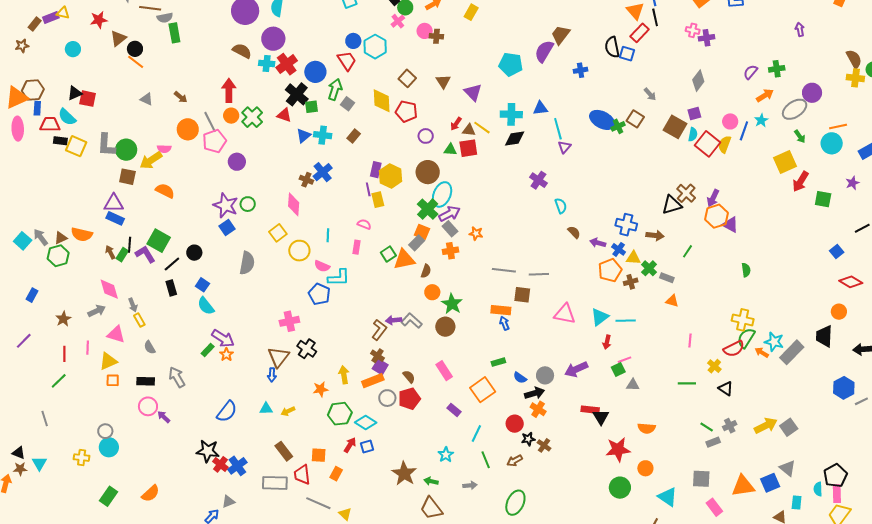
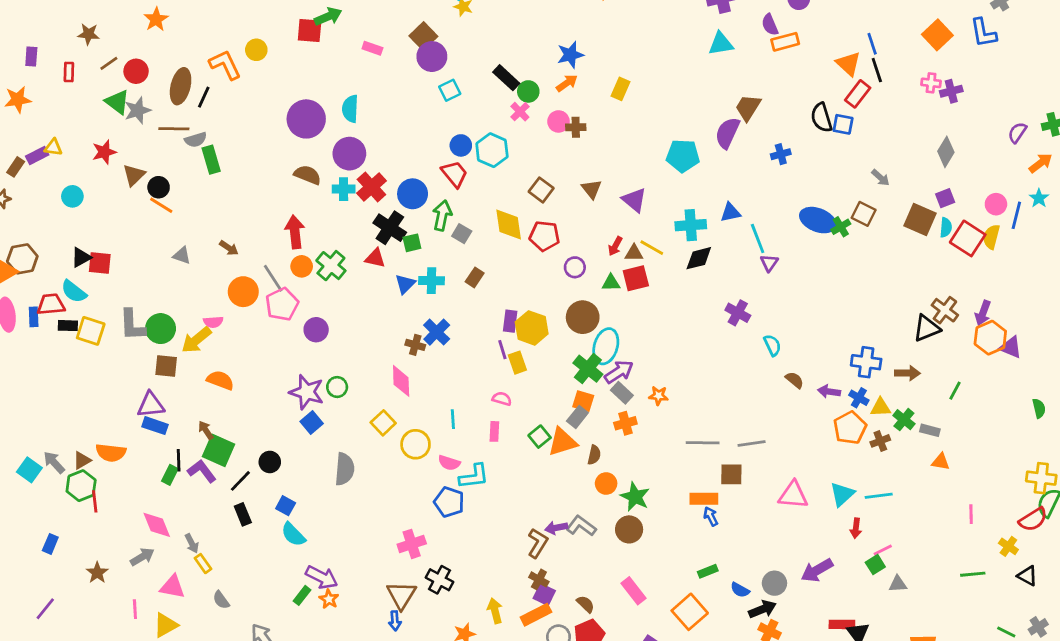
blue rectangle: (37, 108) -> (34, 317), moved
brown arrow: (110, 252) -> (206, 430), moved
red line: (64, 354) -> (95, 501), moved

